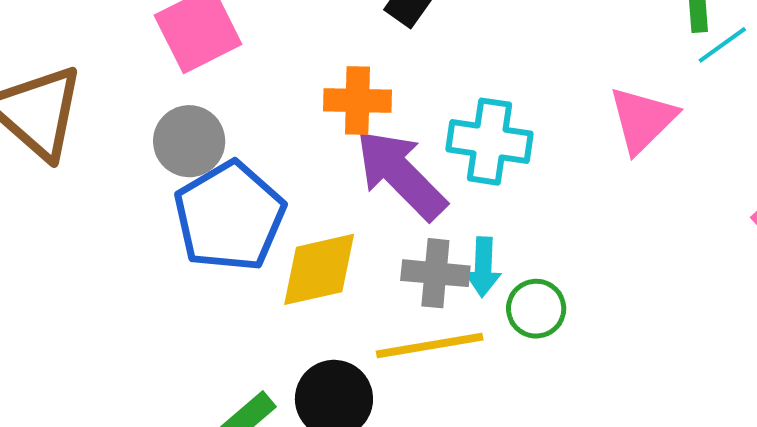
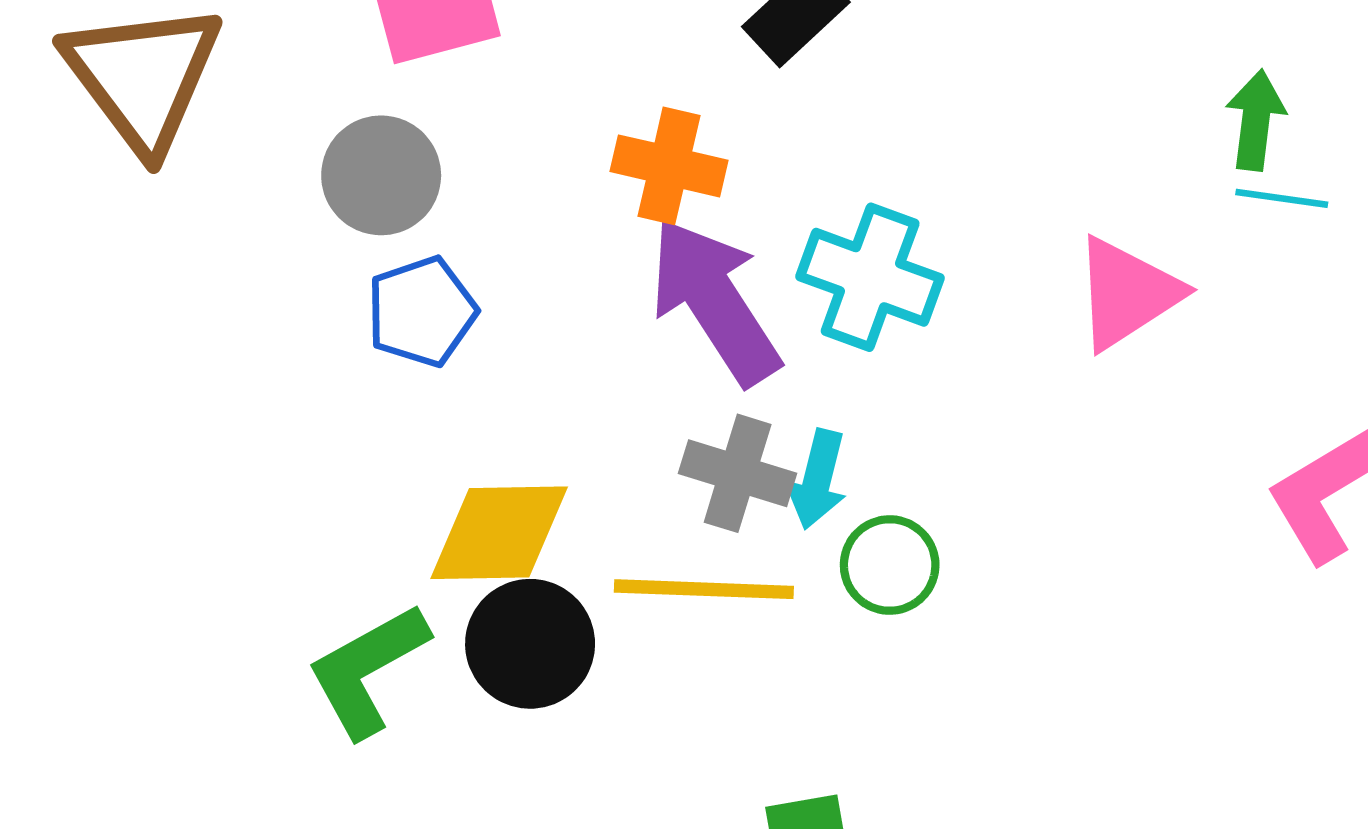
cyan line: (722, 45) -> (1282, 198), turned 32
blue pentagon: (230, 216) -> (422, 312), size x0.6
yellow diamond: (319, 269) -> (499, 533), moved

